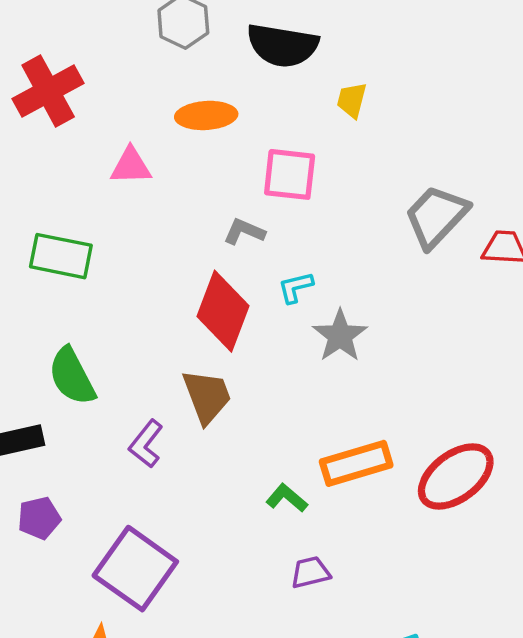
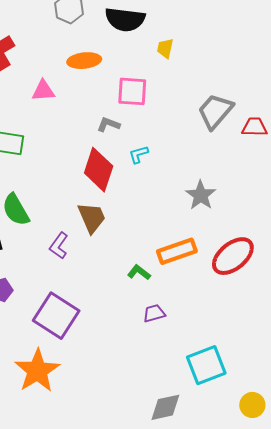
gray star: (340, 336) -> (201, 195), moved

